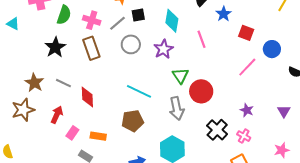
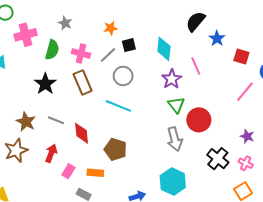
purple star: (164, 49) -> (172, 79), moved
cyan line: (139, 91) -> (118, 106), moved
brown pentagon: (133, 121) -> (115, 149), moved, turned 30

